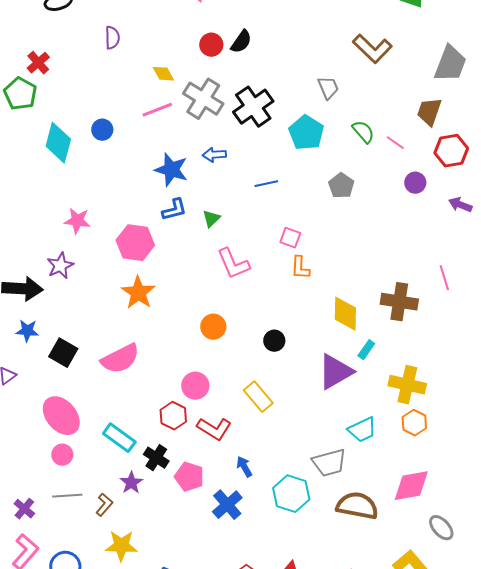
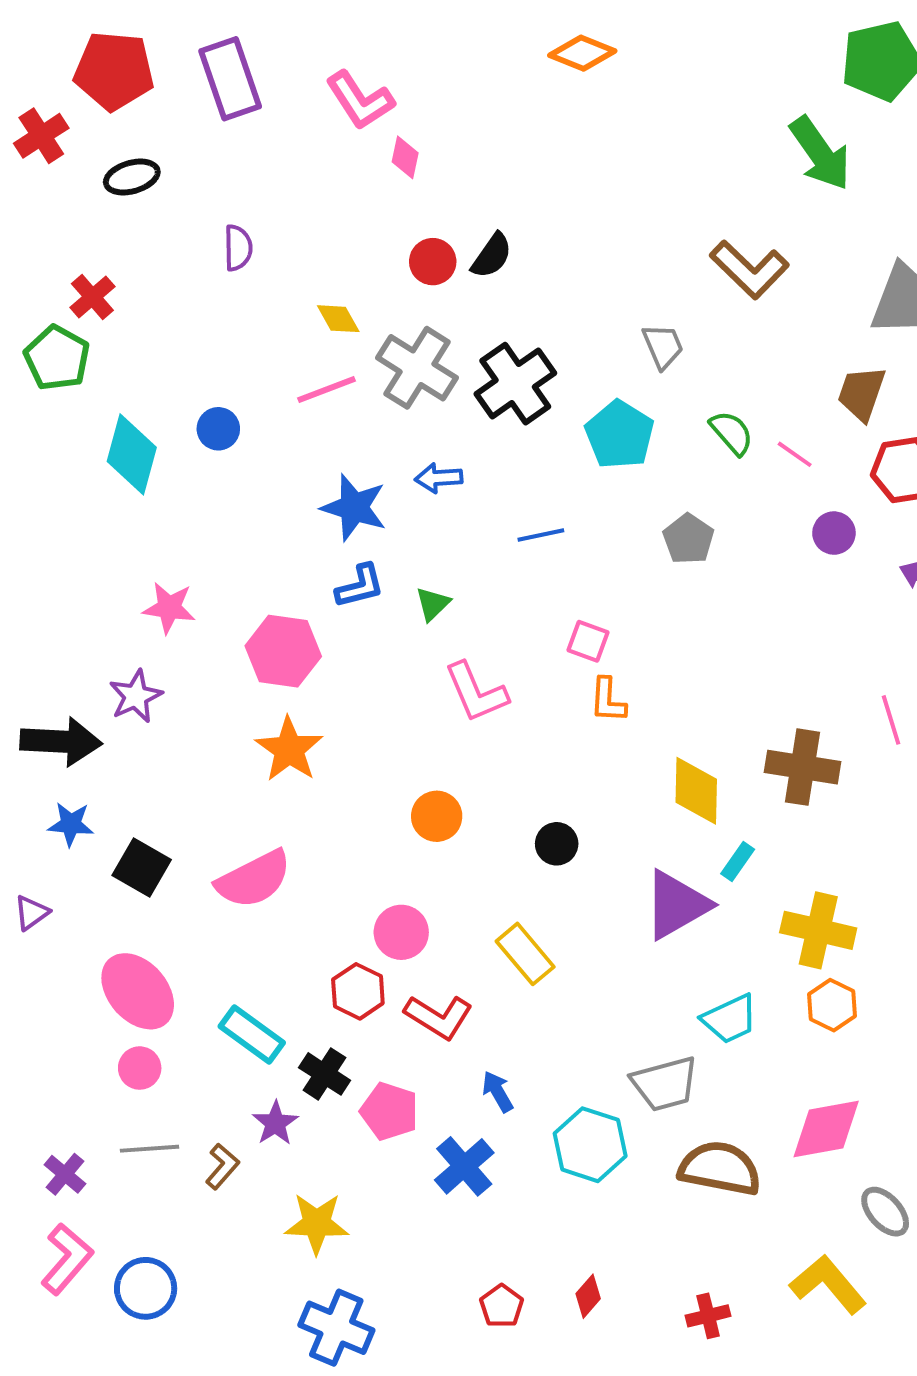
yellow star: (121, 546) -> (317, 1223), moved

